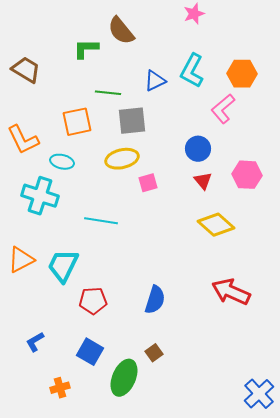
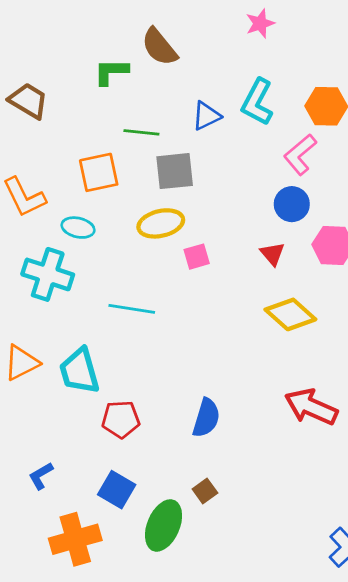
blue circle: (198, 149) -> (292, 204), moved
cyan trapezoid: (63, 266) -> (79, 371), turned -42
orange cross: (60, 388) -> (75, 539), size x1.8

